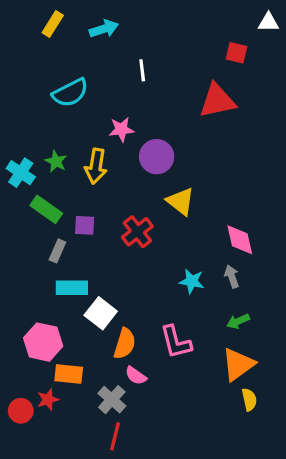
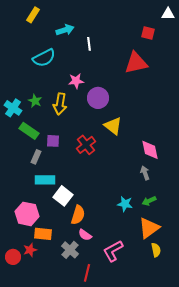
cyan arrow: (104, 29) -> (65, 30), moved
cyan star: (192, 281) -> (125, 204), moved
pink L-shape: (176, 342) -> (113, 251), moved, turned 75
red line: (115, 436) -> (87, 273), moved

